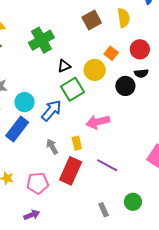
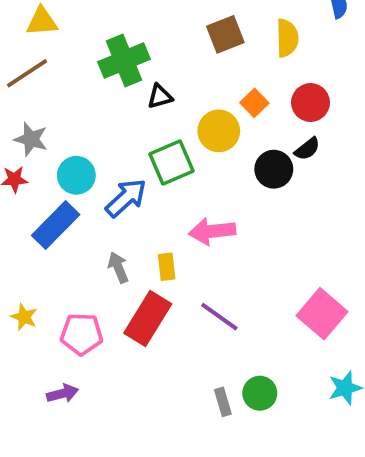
black triangle: (64, 66) -> (160, 96), moved
black semicircle: (141, 73) -> (307, 149), turned -40
gray rectangle: (104, 210) -> (223, 402), moved

